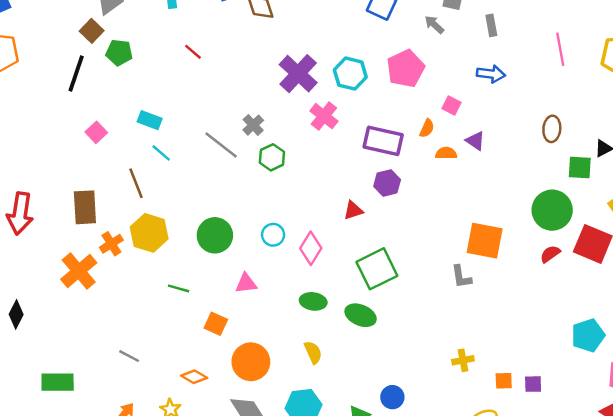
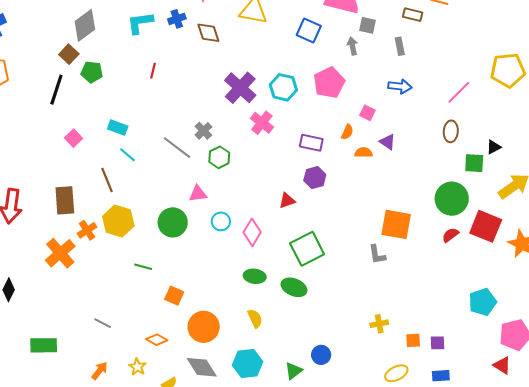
gray arrow: (434, 25) -> (353, 46), turned 36
pink line: (560, 49) -> (459, 92), moved, turned 56
red line: (193, 52) -> (153, 71), turned 63
purple rectangle: (383, 141) -> (311, 143), size x0.7
pink triangle: (246, 283) -> (198, 194), moved

